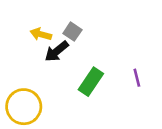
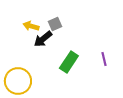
gray square: (72, 32) -> (55, 24), turned 32

